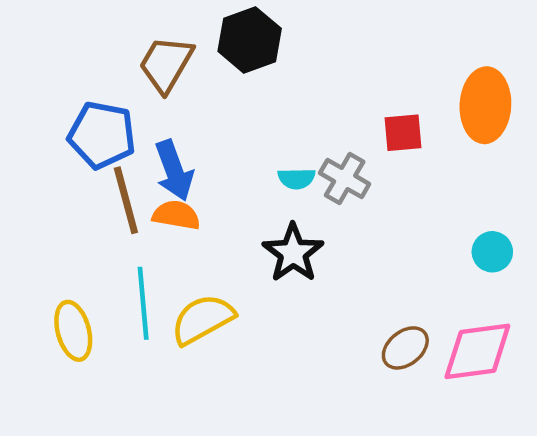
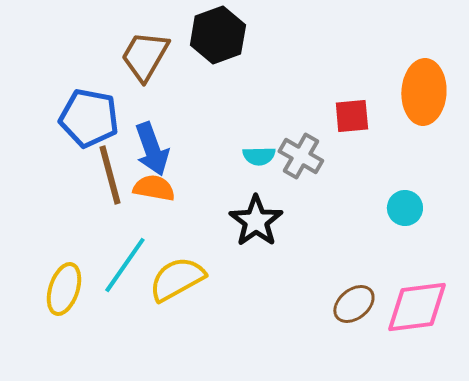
cyan circle: (492, 252) -> (405, 208), moved
cyan line: (143, 303) -> (125, 265), turned 40
yellow ellipse: (73, 331) -> (64, 289), turned 33

